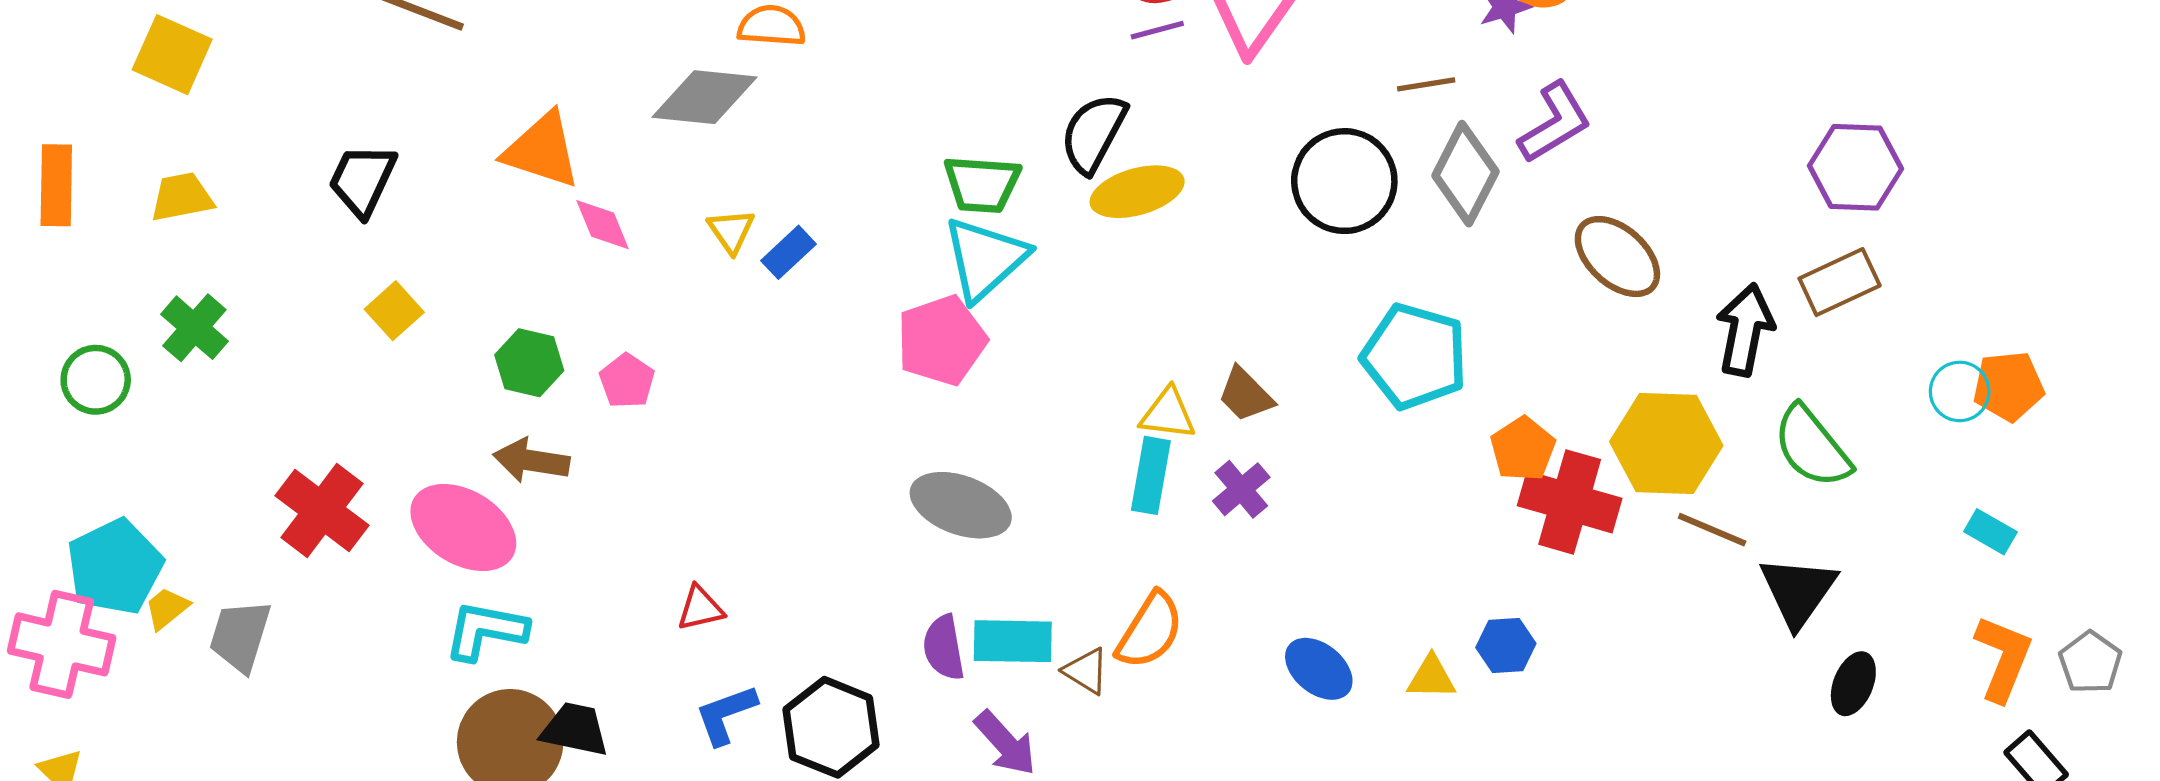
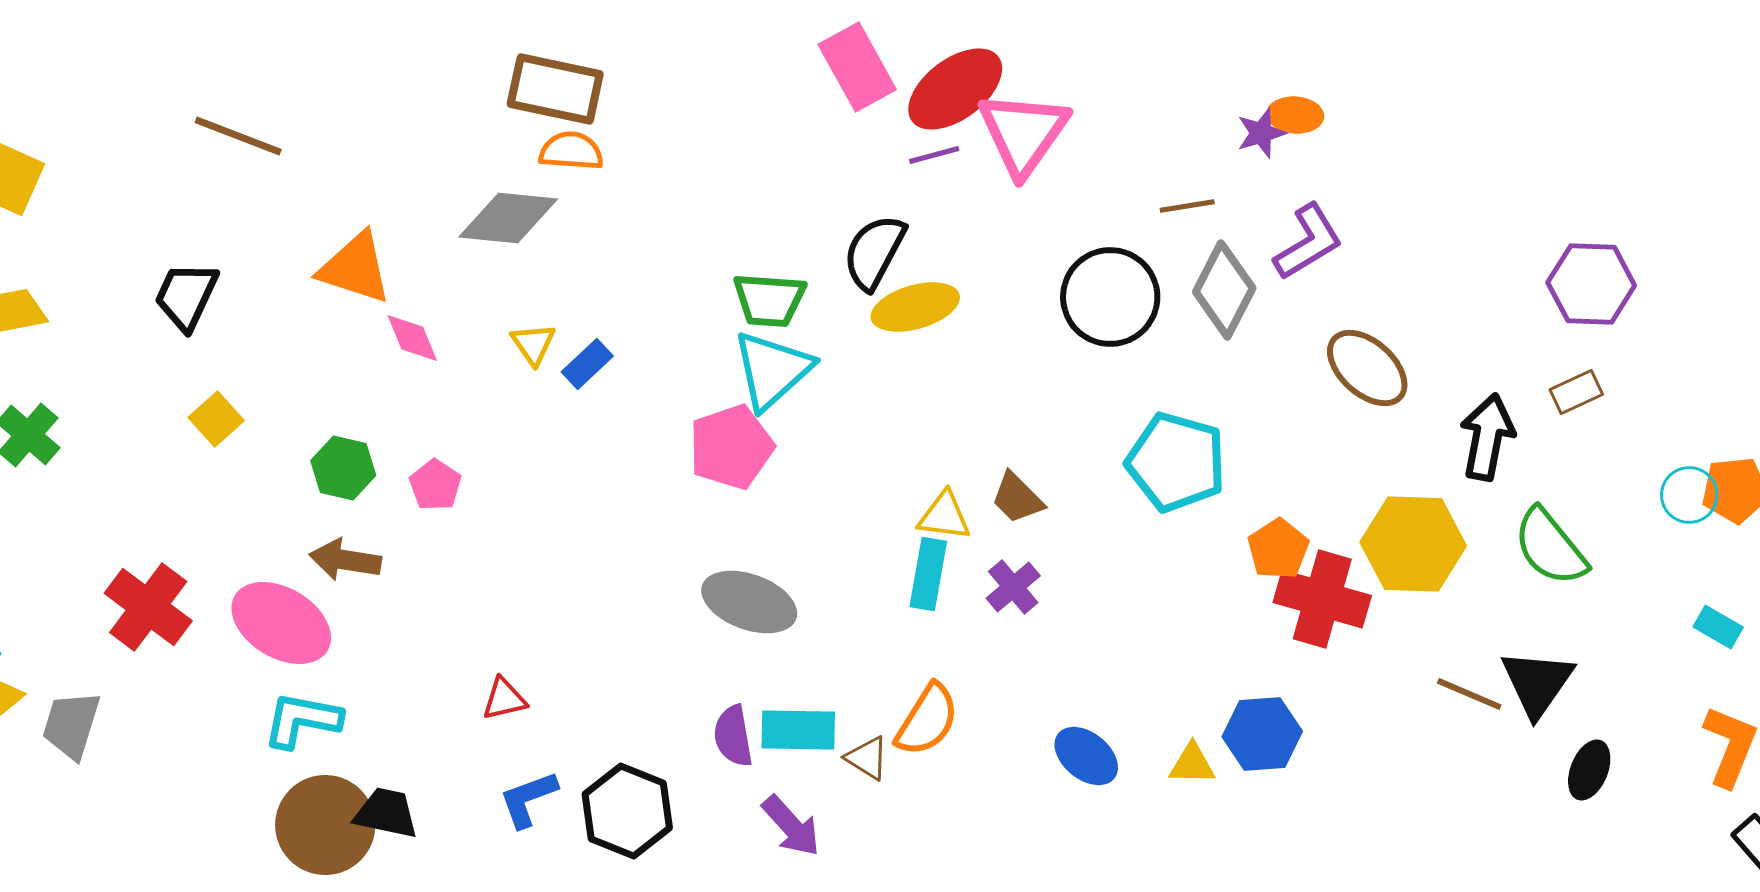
brown rectangle: (1840, 282) -> (1576, 392), size x0.7
brown line: (1712, 530) -> (1469, 694), moved
blue hexagon: (1506, 645) -> (1262, 734), size x1.4

